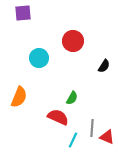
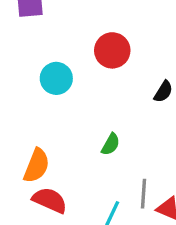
orange semicircle: (19, 97) -> (37, 166), moved
red semicircle: (58, 117) -> (50, 200), moved

